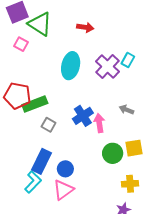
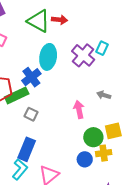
green triangle: (40, 24) -> (39, 21), moved
blue cross: (83, 116) -> (31, 77), moved
blue circle: (65, 169) -> (85, 159), moved
yellow cross: (130, 184) -> (104, 153), moved

